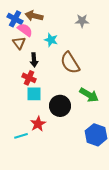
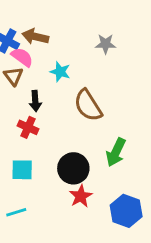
cyan square: (34, 94) -> (22, 170), moved
green arrow: (89, 95) -> (116, 152), turned 84
red star: (38, 124) -> (81, 196), moved

